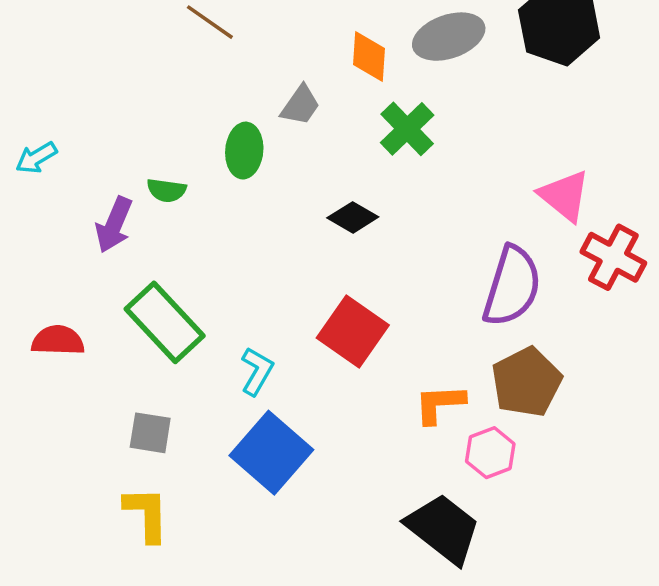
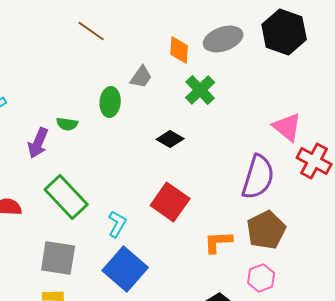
gray square: (150, 433) -> (58, 258), size x1.5
pink hexagon: (490, 453) -> (261, 278), moved

